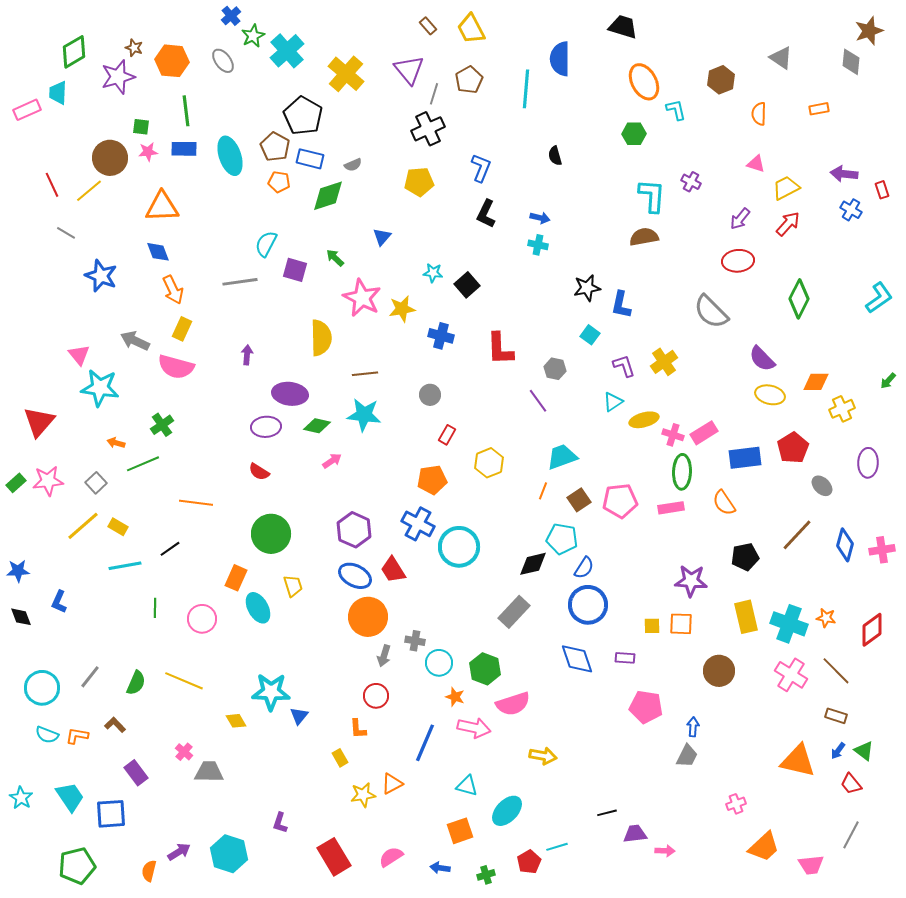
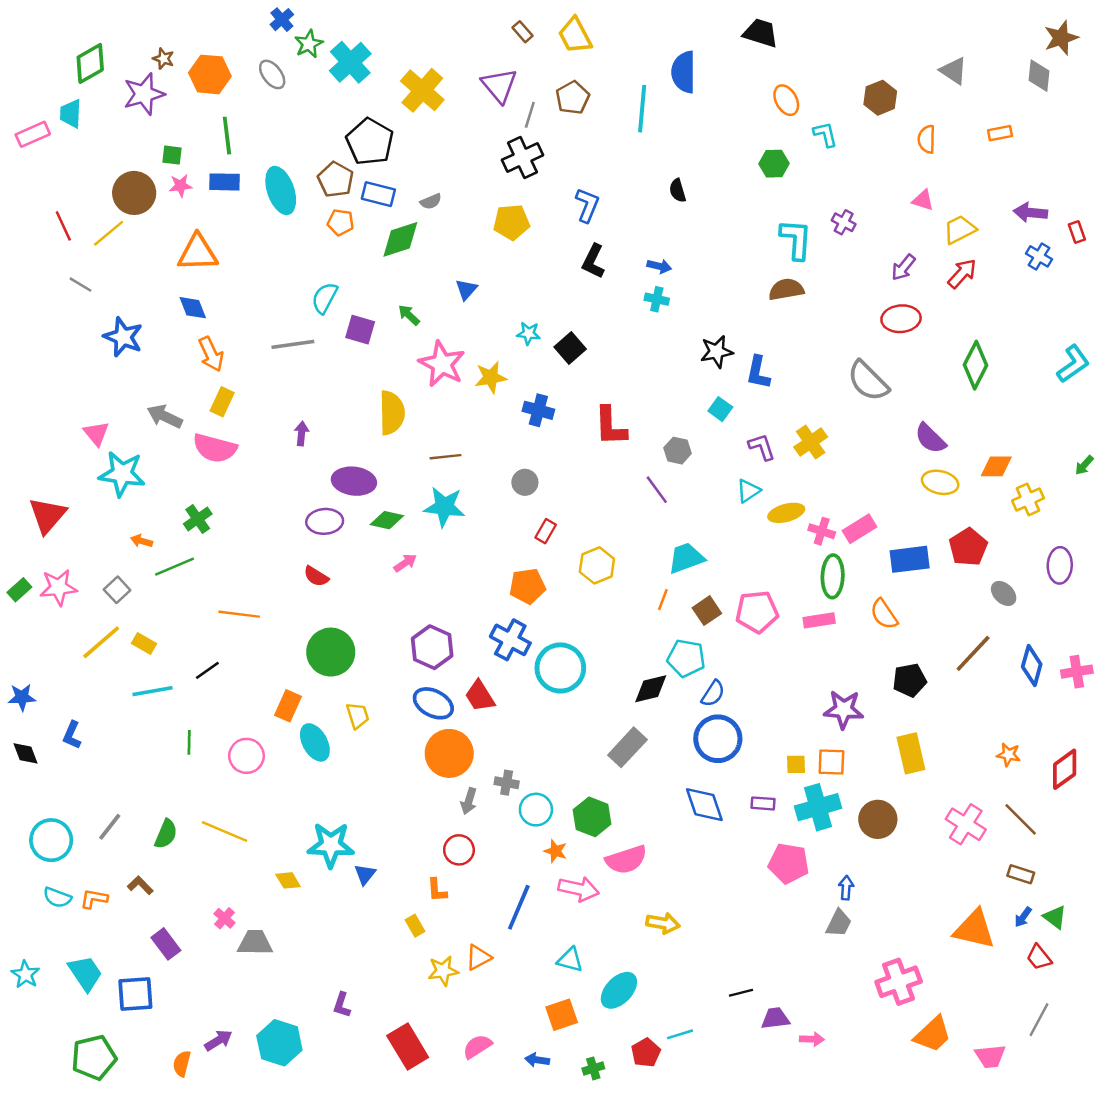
orange ellipse: (644, 82) -> (786, 100), size x0.7
cyan cross: (789, 624) -> (818, 807), moved, turned -36
pink cross: (736, 804) -> (899, 982), size x1.8

